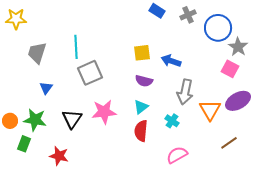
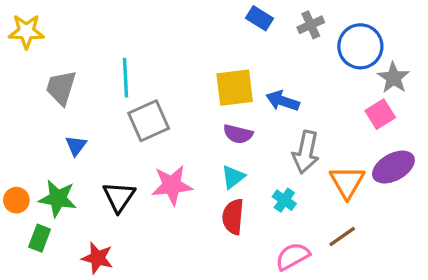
yellow square: (142, 53) -> (235, 88), size x1.4
pink square: (230, 69) -> (380, 114), turned 30
brown line: (229, 143) -> (342, 237), moved

